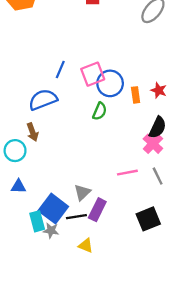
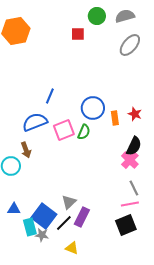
pink square: (93, 74) -> (64, 130), moved
pink line: (127, 173) -> (130, 204), moved
blue triangle: (19, 187) -> (14, 209), moved
black line: (76, 217) -> (64, 223), turned -36

